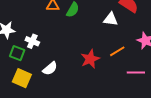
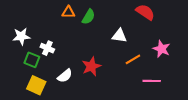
white triangle: (111, 19) -> (119, 36), moved
red star: (90, 59) -> (91, 66), moved

